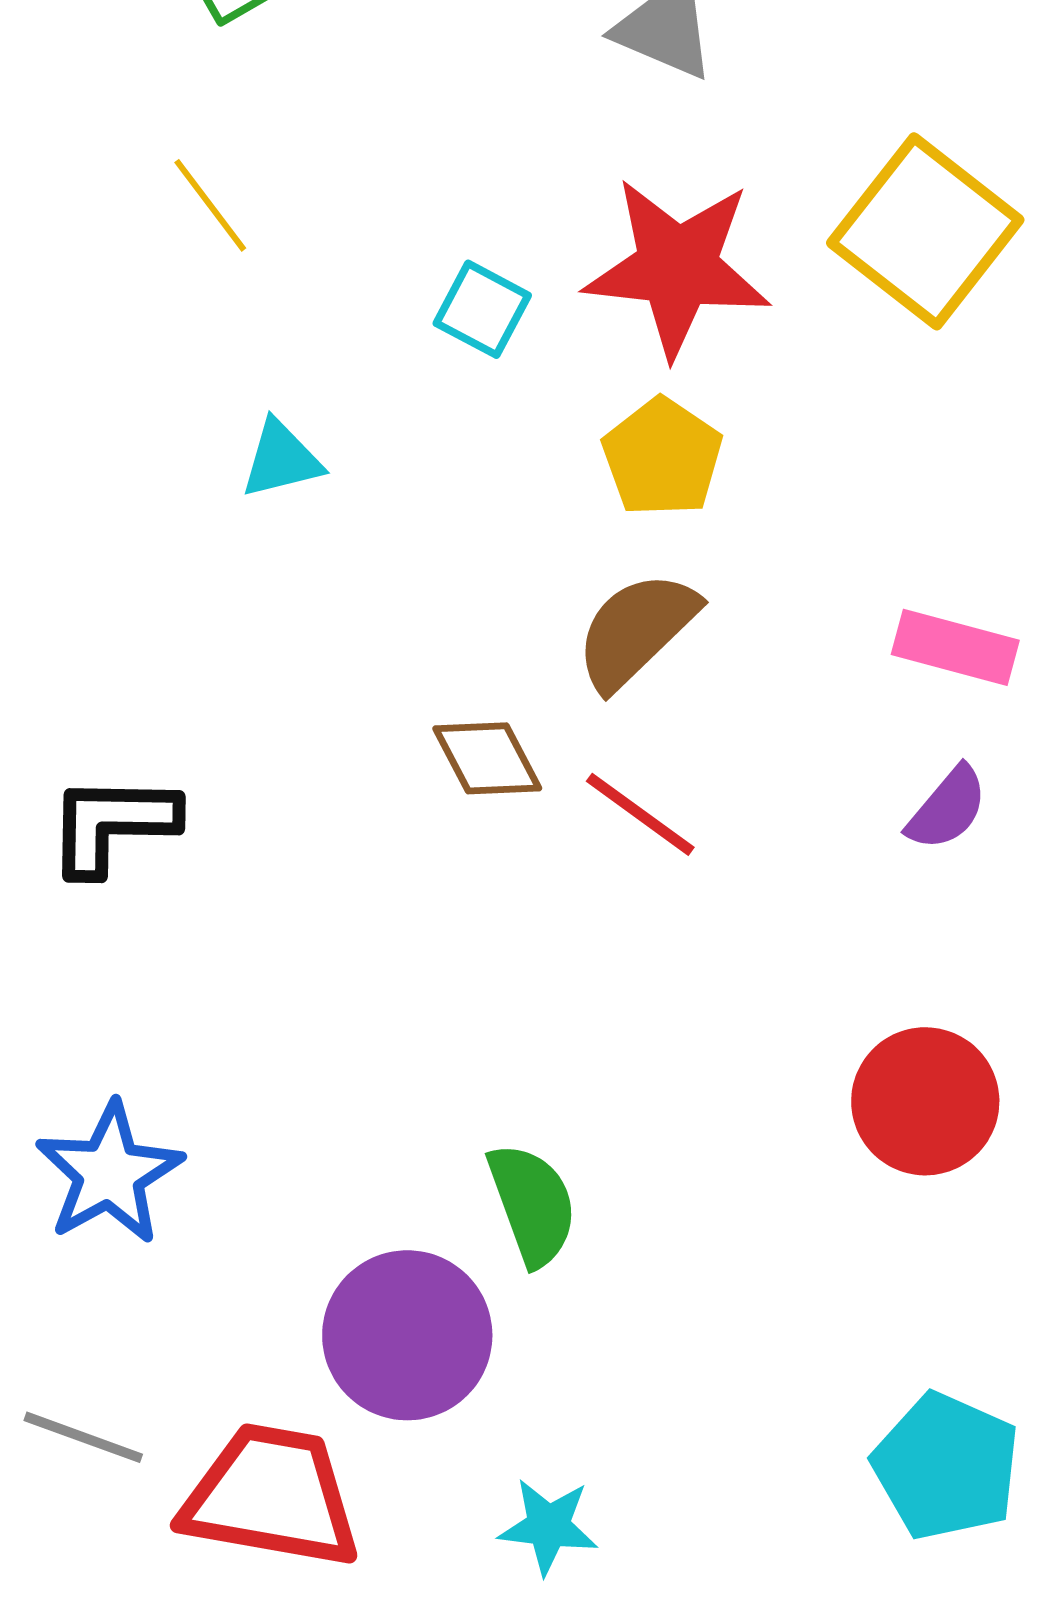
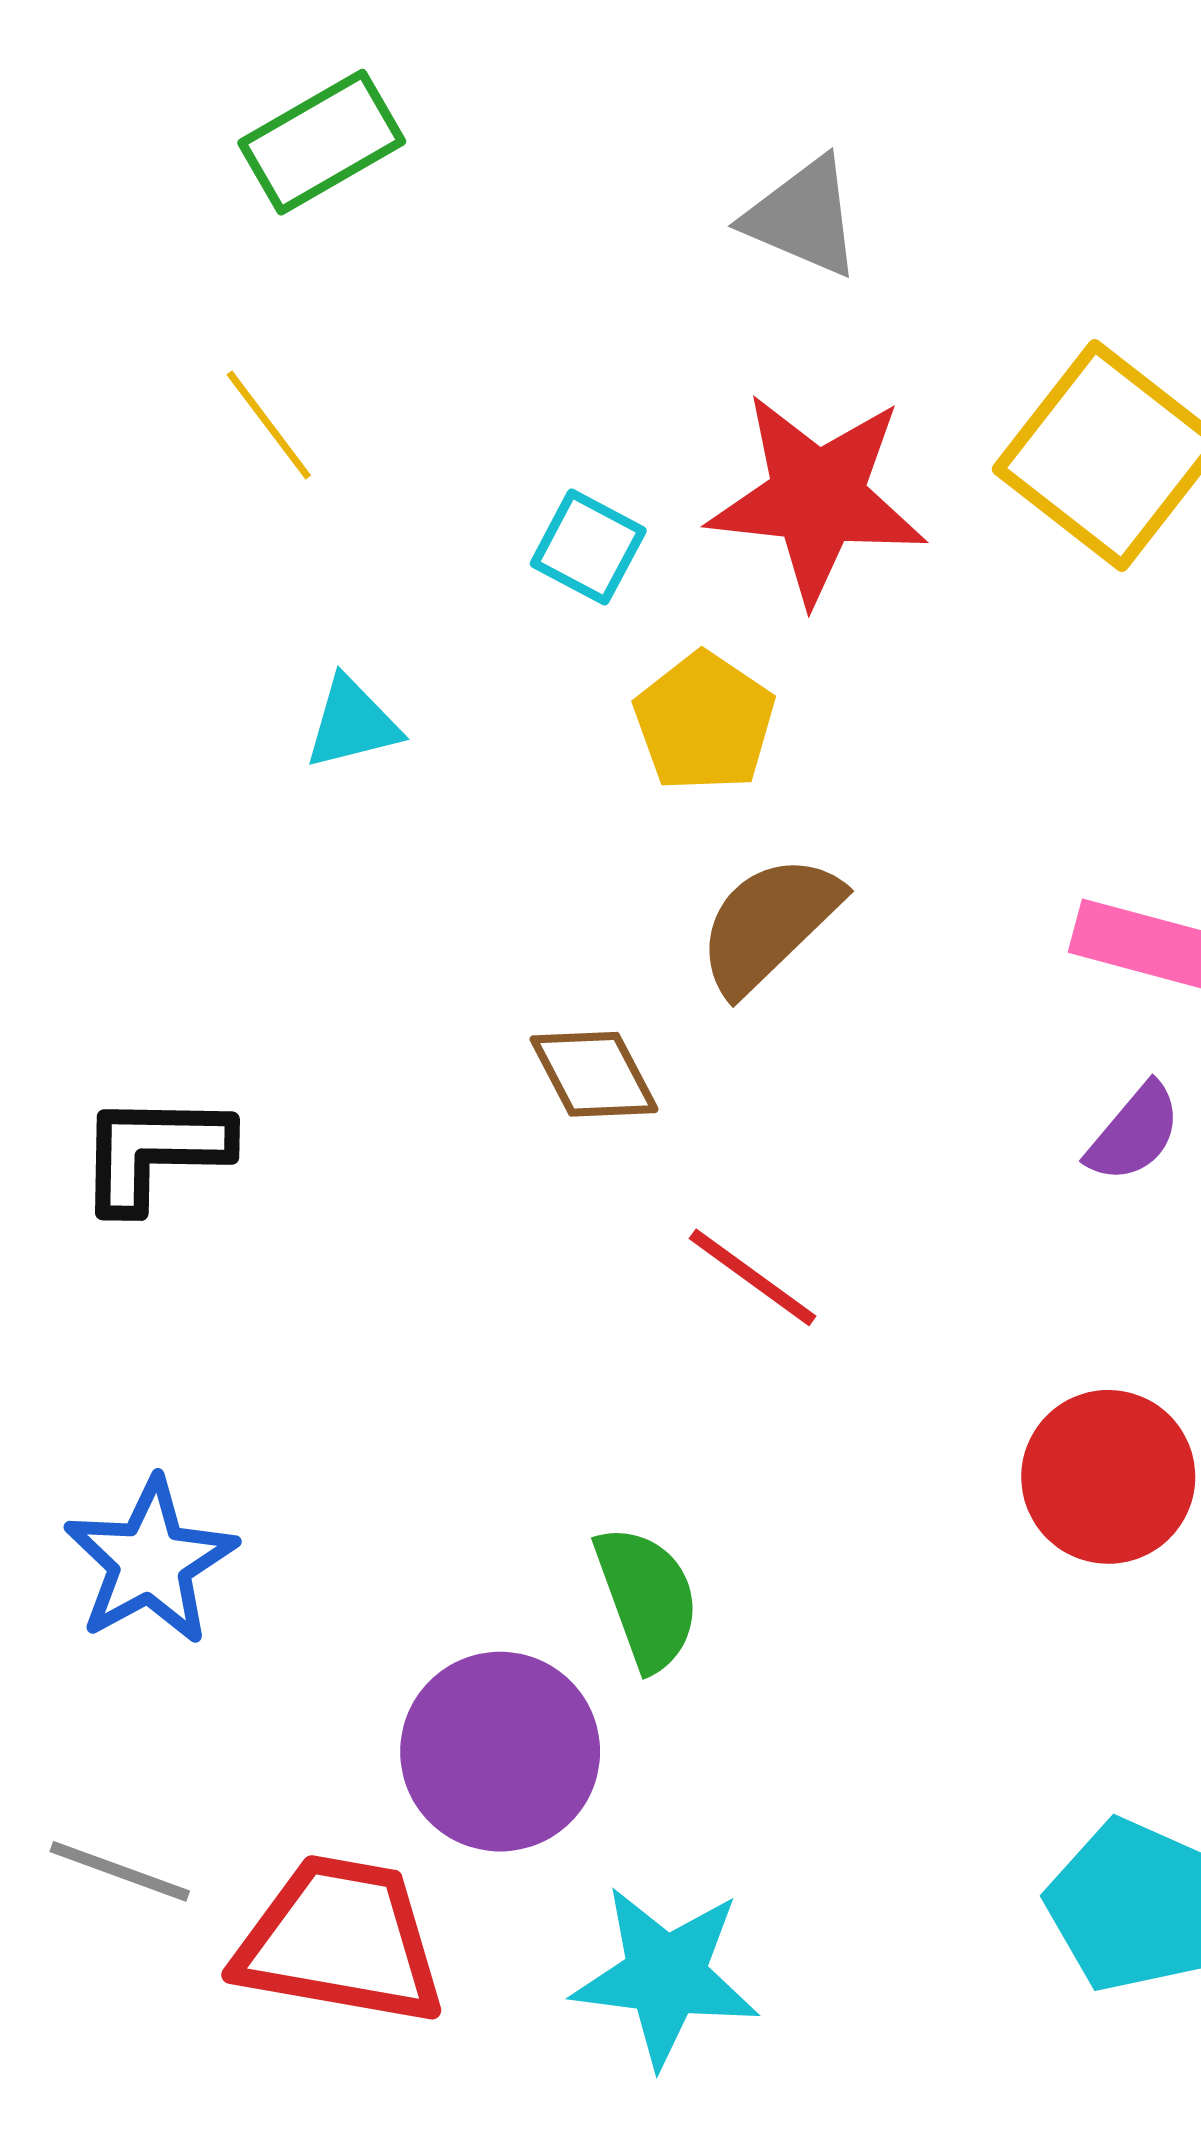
yellow pentagon: (662, 457) -> (704, 722), moved
red line: (640, 814) -> (753, 1277), moved
cyan star: (548, 1526) -> (666, 1976), size x1.6

